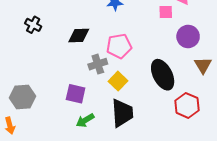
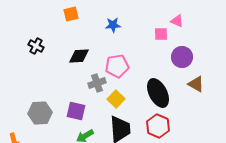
brown triangle: (203, 65) -> (196, 84), turned -30
gray hexagon: (23, 97) -> (40, 113), moved
red hexagon: (187, 105) -> (158, 126), moved

